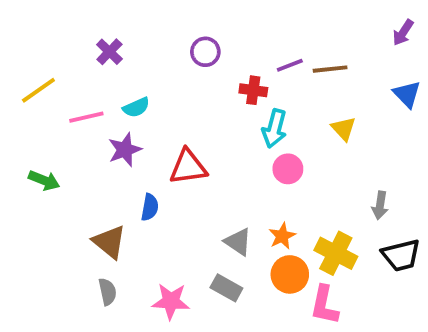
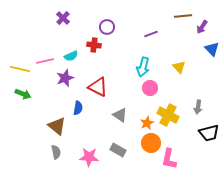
purple arrow: (403, 33) -> (202, 27), moved
purple cross: (109, 52) -> (63, 18), moved
brown line: (330, 69) -> (183, 16), moved
yellow line: (38, 90) -> (20, 69), moved, turned 48
red cross: (253, 90) -> (94, 45), moved
red triangle: (188, 167) -> (98, 87), turned 35
gray triangle: (238, 242) -> (120, 115), moved
yellow cross: (336, 253) -> (168, 115), moved

